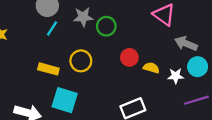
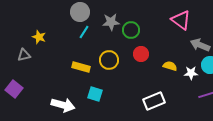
red circle: (129, 57) -> (141, 54), moved
cyan square: (65, 100) -> (95, 94), size x0.7

